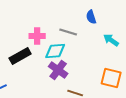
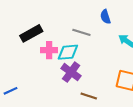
pink cross: (37, 36) -> (49, 50), moved
black rectangle: (20, 56) -> (31, 33), moved

